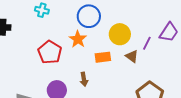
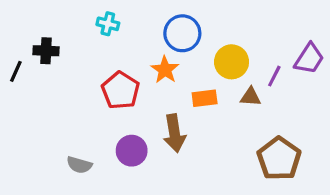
brown triangle: (132, 56) -> (251, 97), turned -32
brown arrow: (84, 79) -> (174, 133), size x1.6

